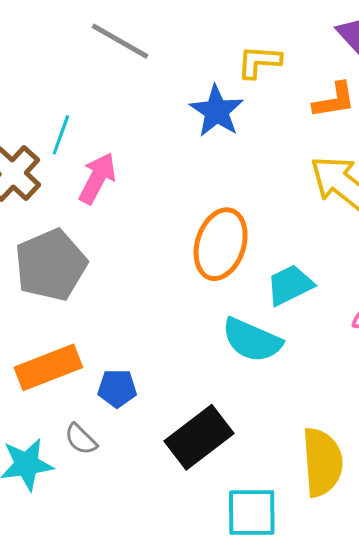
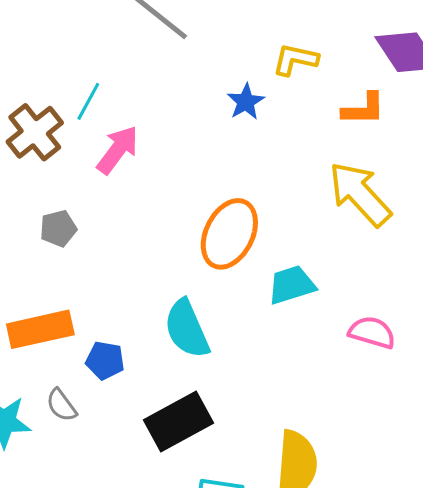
blue star: (217, 111) -> (246, 102), size x0.7
gray pentagon: (51, 265) -> (58, 228), size x0.5
cyan semicircle: (252, 340) -> (187, 329), moved, turned 34

